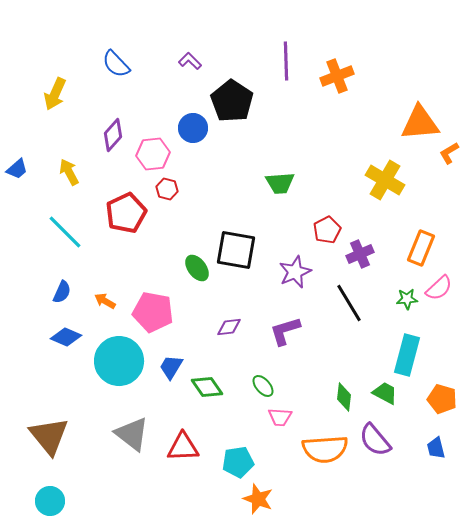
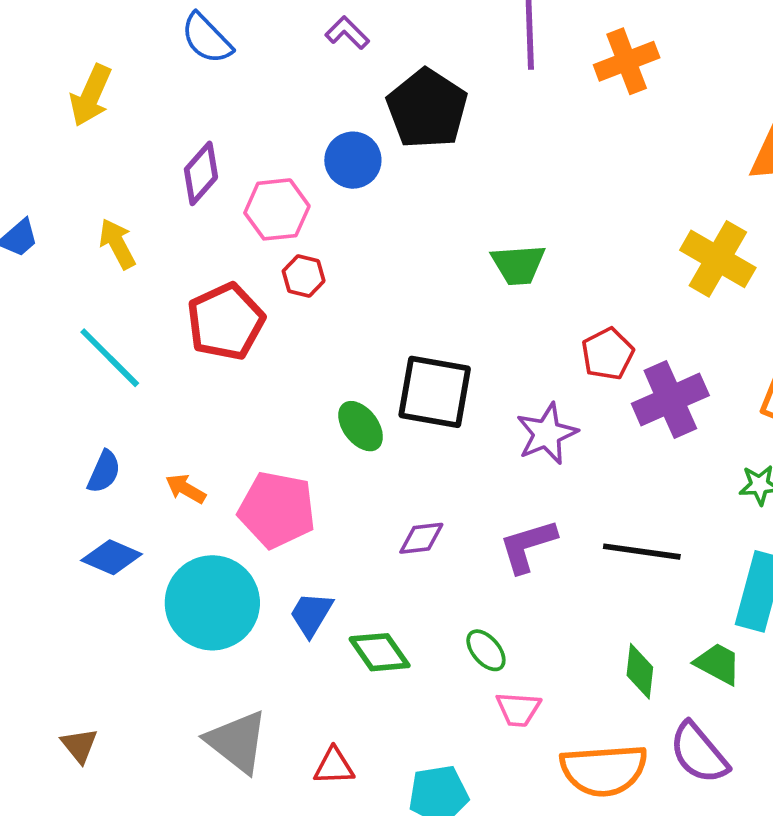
purple cross: (360, 254) -> (670, 400), size x1.4
black line: (349, 303) -> (642, 552), moved, turned -51
brown triangle: (49, 436) -> (79, 745), size x0.5
red triangle: (183, 447) -> (334, 766), size x0.7

